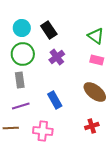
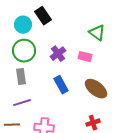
black rectangle: (49, 30) -> (43, 16), moved
pink rectangle: (97, 60) -> (85, 57), moved
blue rectangle: (55, 100) -> (61, 85), moved

